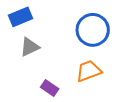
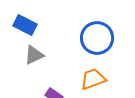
blue rectangle: (21, 17) -> (25, 25), turned 50

